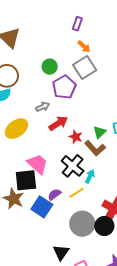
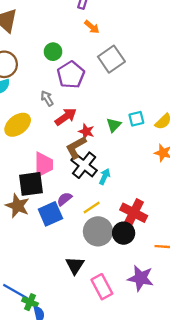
gray square: (85, 68) -> (111, 59), moved
gray arrow: (43, 107) -> (47, 98), turned -96
brown L-shape: (95, 148) -> (76, 147), moved, turned 105
pink trapezoid: (37, 164) -> (44, 165), turned 50
yellow line: (76, 193) -> (92, 208), moved
blue square: (42, 207) -> (50, 214), turned 35

